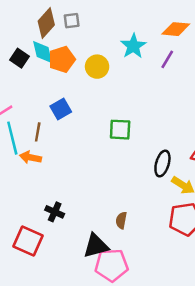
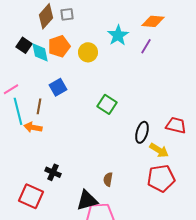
cyan diamond: (43, 52) -> (40, 52), moved
green square: (120, 130) -> (107, 104), turned 30

